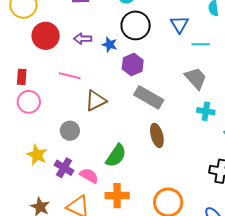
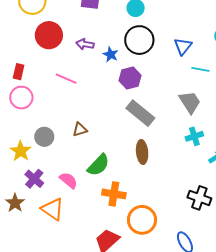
brown triangle: (96, 101) -> (80, 130), moved, size x0.7
cyan cross: (206, 111) -> (194, 136), turned -36
gray circle: (70, 131) -> (44, 137), moved
purple cross: (64, 168) -> (34, 179), moved
orange cross: (117, 196) -> (114, 194), moved

